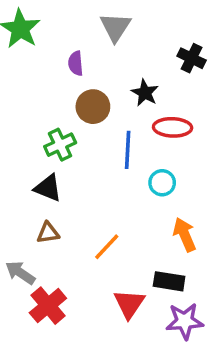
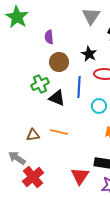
gray triangle: (115, 27) -> (91, 16), moved
black triangle: (48, 188) -> (57, 98), moved
orange line: (107, 247) -> (59, 132), moved, turned 60

